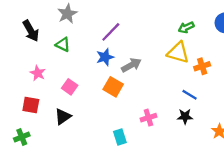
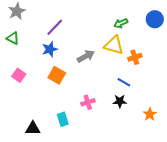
gray arrow: (131, 65) -> (86, 56), moved
black triangle: (63, 116) -> (33, 128), moved, turned 35

